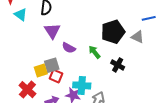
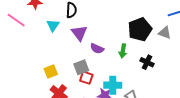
cyan triangle: (21, 14) -> (53, 25), moved, turned 32
green arrow: (94, 52) -> (123, 51), turned -128
yellow square: (41, 70) -> (51, 71), moved

